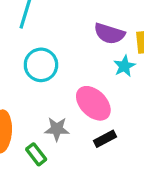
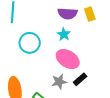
cyan star: (124, 66) -> (64, 34), moved
gray star: (57, 129) -> (59, 82), moved

